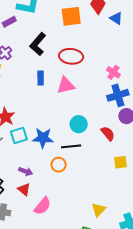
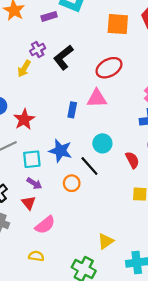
black L-shape: (38, 44) -> (63, 57), moved
red ellipse: (71, 56) -> (109, 68), turned -45
blue rectangle: (41, 78) -> (72, 110), moved
cyan square: (19, 136) -> (32, 159), moved
black line: (71, 146) -> (89, 166), turned 42

